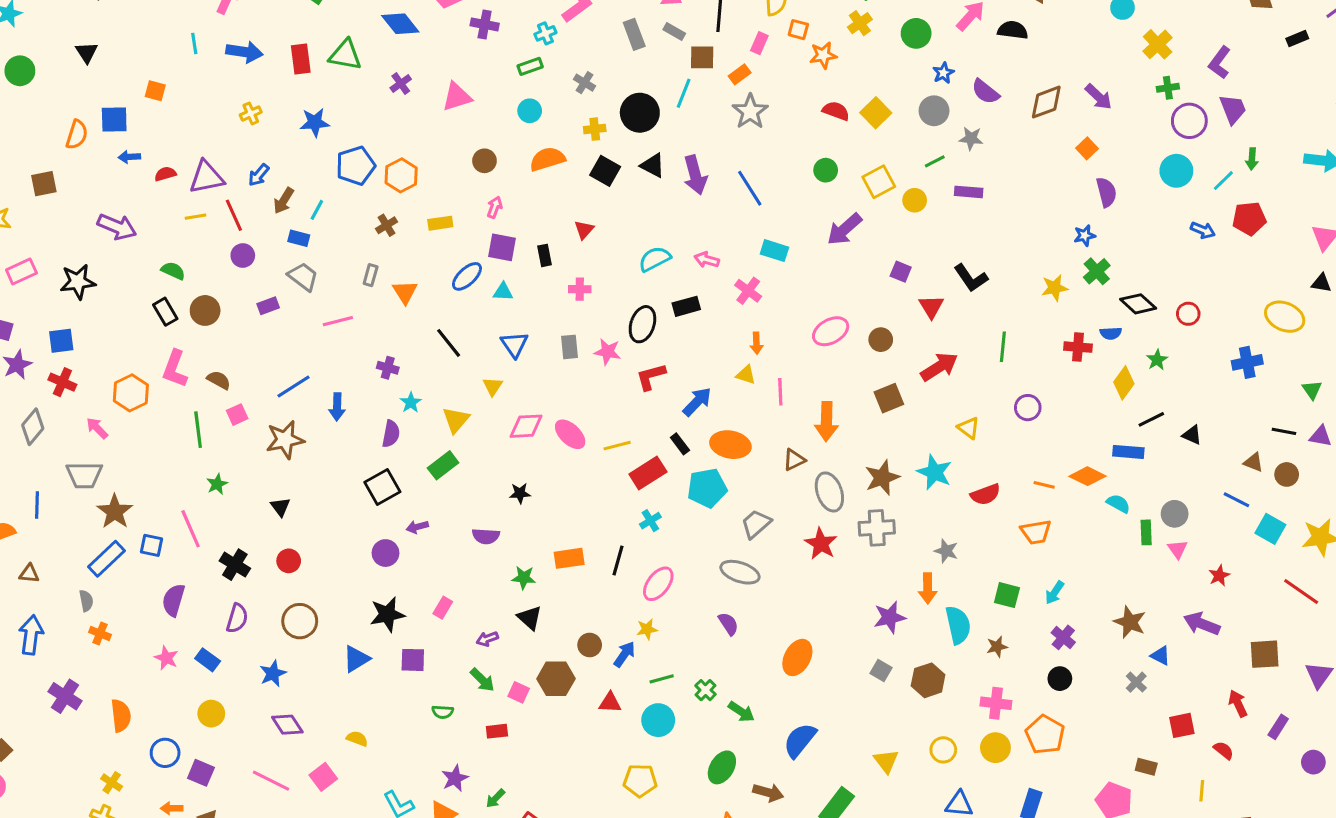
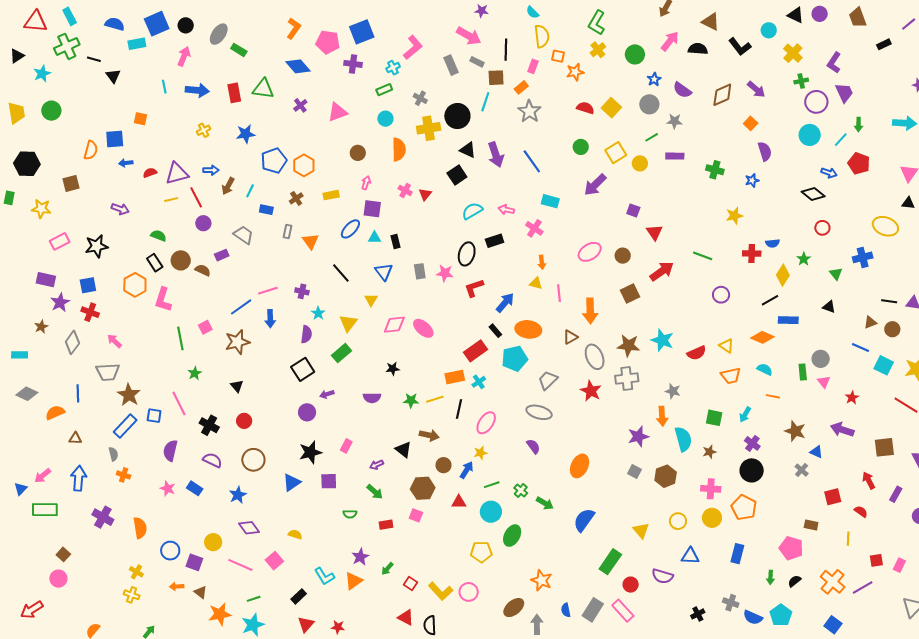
black triangle: (87, 52) -> (113, 76), moved
yellow cross: (595, 129) -> (429, 128), size x1.6
orange semicircle: (547, 159) -> (399, 150), turned 110
black square: (605, 171) -> (457, 175), moved, turned 30
blue arrow: (259, 175) -> (211, 170), turned -126
red pentagon: (1249, 219) -> (859, 164), turned 30
purple arrow: (117, 227) -> (120, 209), size x0.7
blue rectangle: (299, 238) -> (266, 210), moved
black rectangle: (545, 255) -> (396, 242), moved
green cross: (1097, 271) -> (715, 170), moved, turned -30
black L-shape: (971, 278) -> (740, 47), moved
pink cross: (580, 289) -> (405, 190), moved, turned 32
black diamond: (1138, 304) -> (813, 194), moved
pink line: (338, 321) -> (268, 291), moved
green line: (1003, 347) -> (703, 256), turned -72
brown semicircle: (219, 380) -> (203, 270), moved
green triangle: (1312, 390) -> (836, 274), moved
orange hexagon: (131, 393) -> (135, 285), moved
black line: (1151, 419) -> (770, 300), moved
yellow triangle: (969, 428) -> (726, 346), moved
yellow line: (617, 446) -> (435, 399), moved
brown triangle: (1253, 462) -> (870, 322), turned -40
brown star: (882, 478) -> (628, 346), turned 30
orange line: (1044, 485) -> (773, 396), moved
cyan semicircle: (1118, 504) -> (765, 369), moved
orange rectangle: (569, 558) -> (455, 377), moved
green star: (524, 578) -> (411, 400), moved
purple semicircle: (237, 618) -> (212, 460), turned -78
black circle: (1060, 679) -> (752, 470), size x1.5
pink square: (519, 692) -> (416, 515), moved
yellow circle: (211, 714) -> (213, 542), moved
green ellipse: (722, 767) -> (512, 536), moved
brown arrow: (768, 792) -> (429, 435), moved

